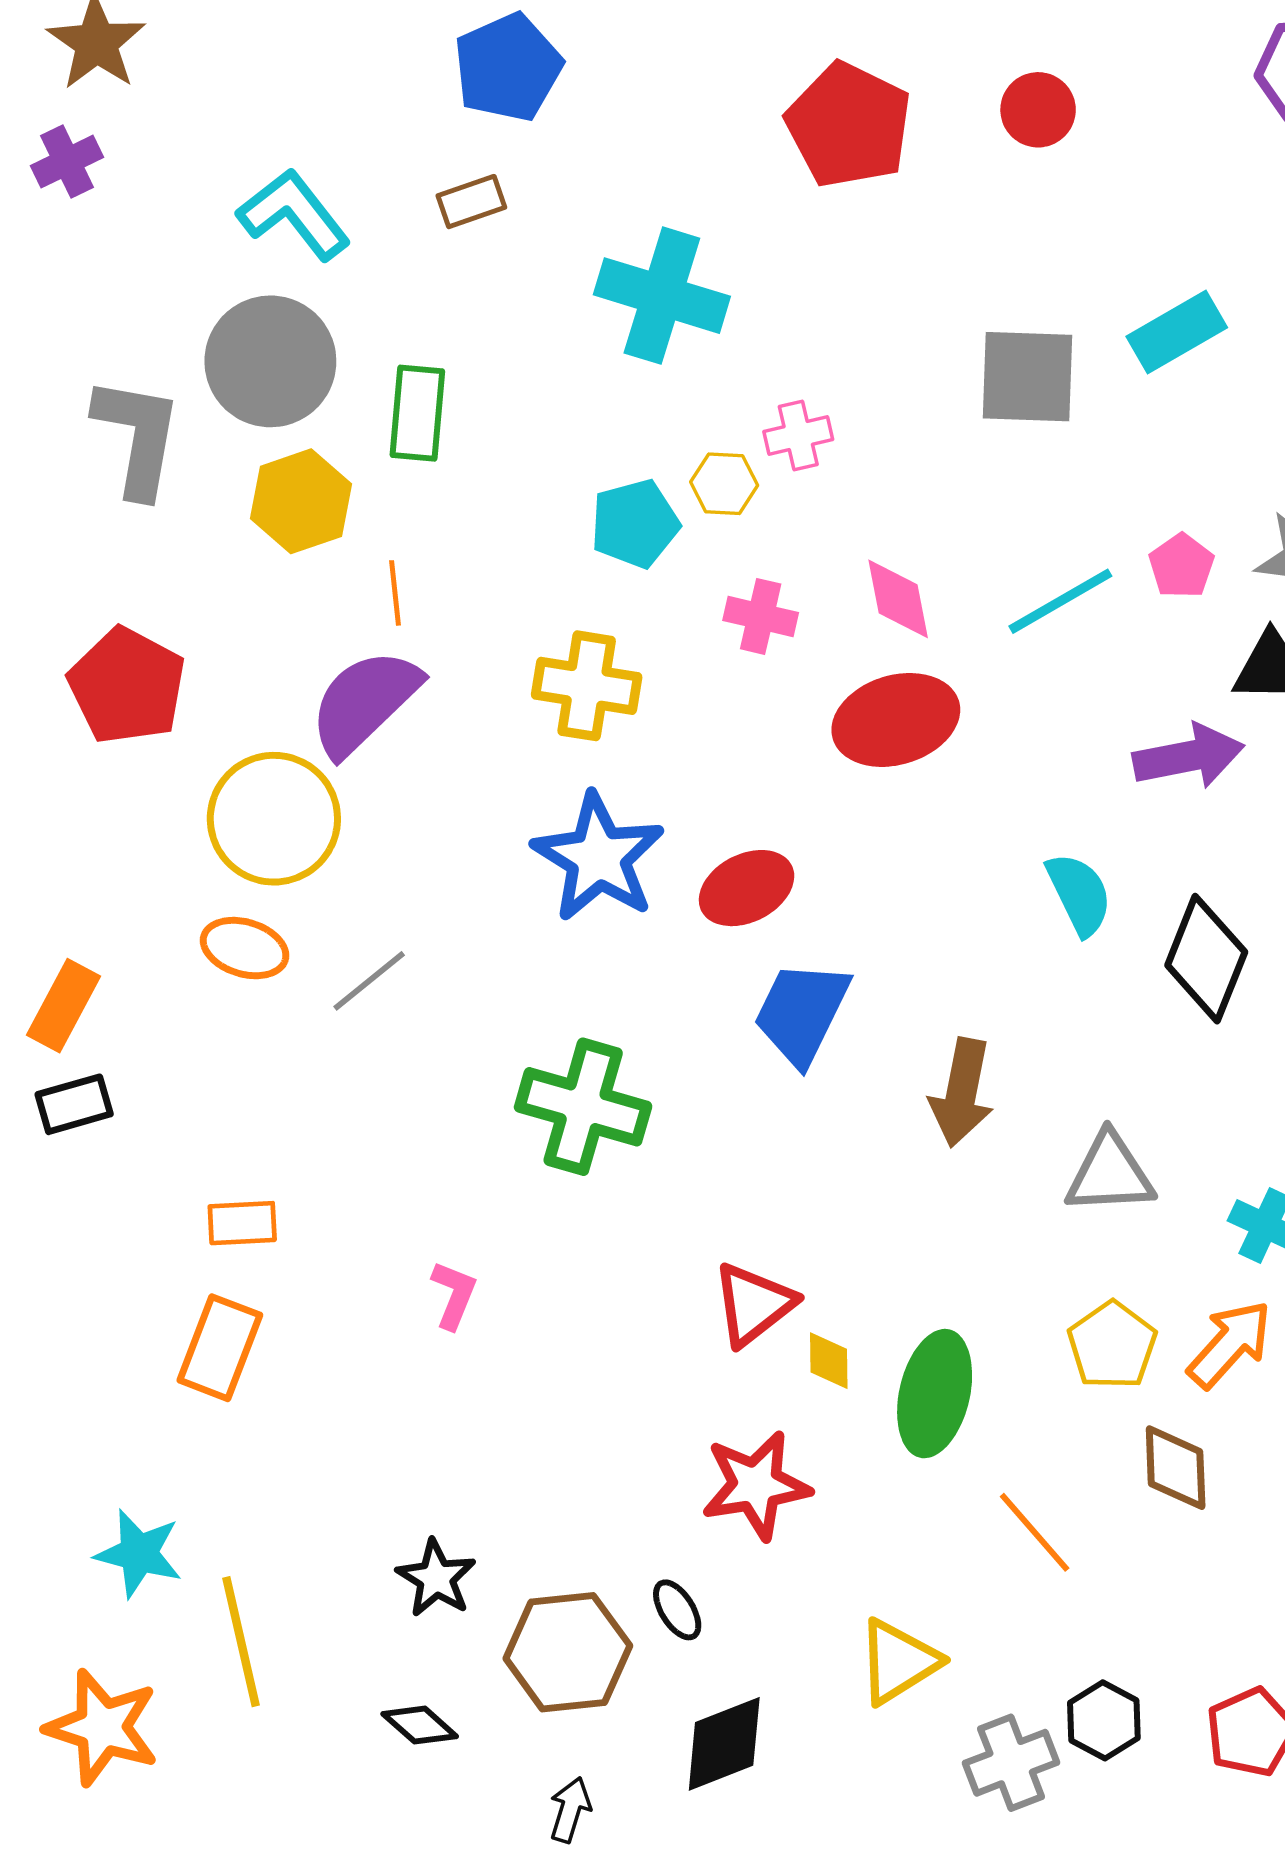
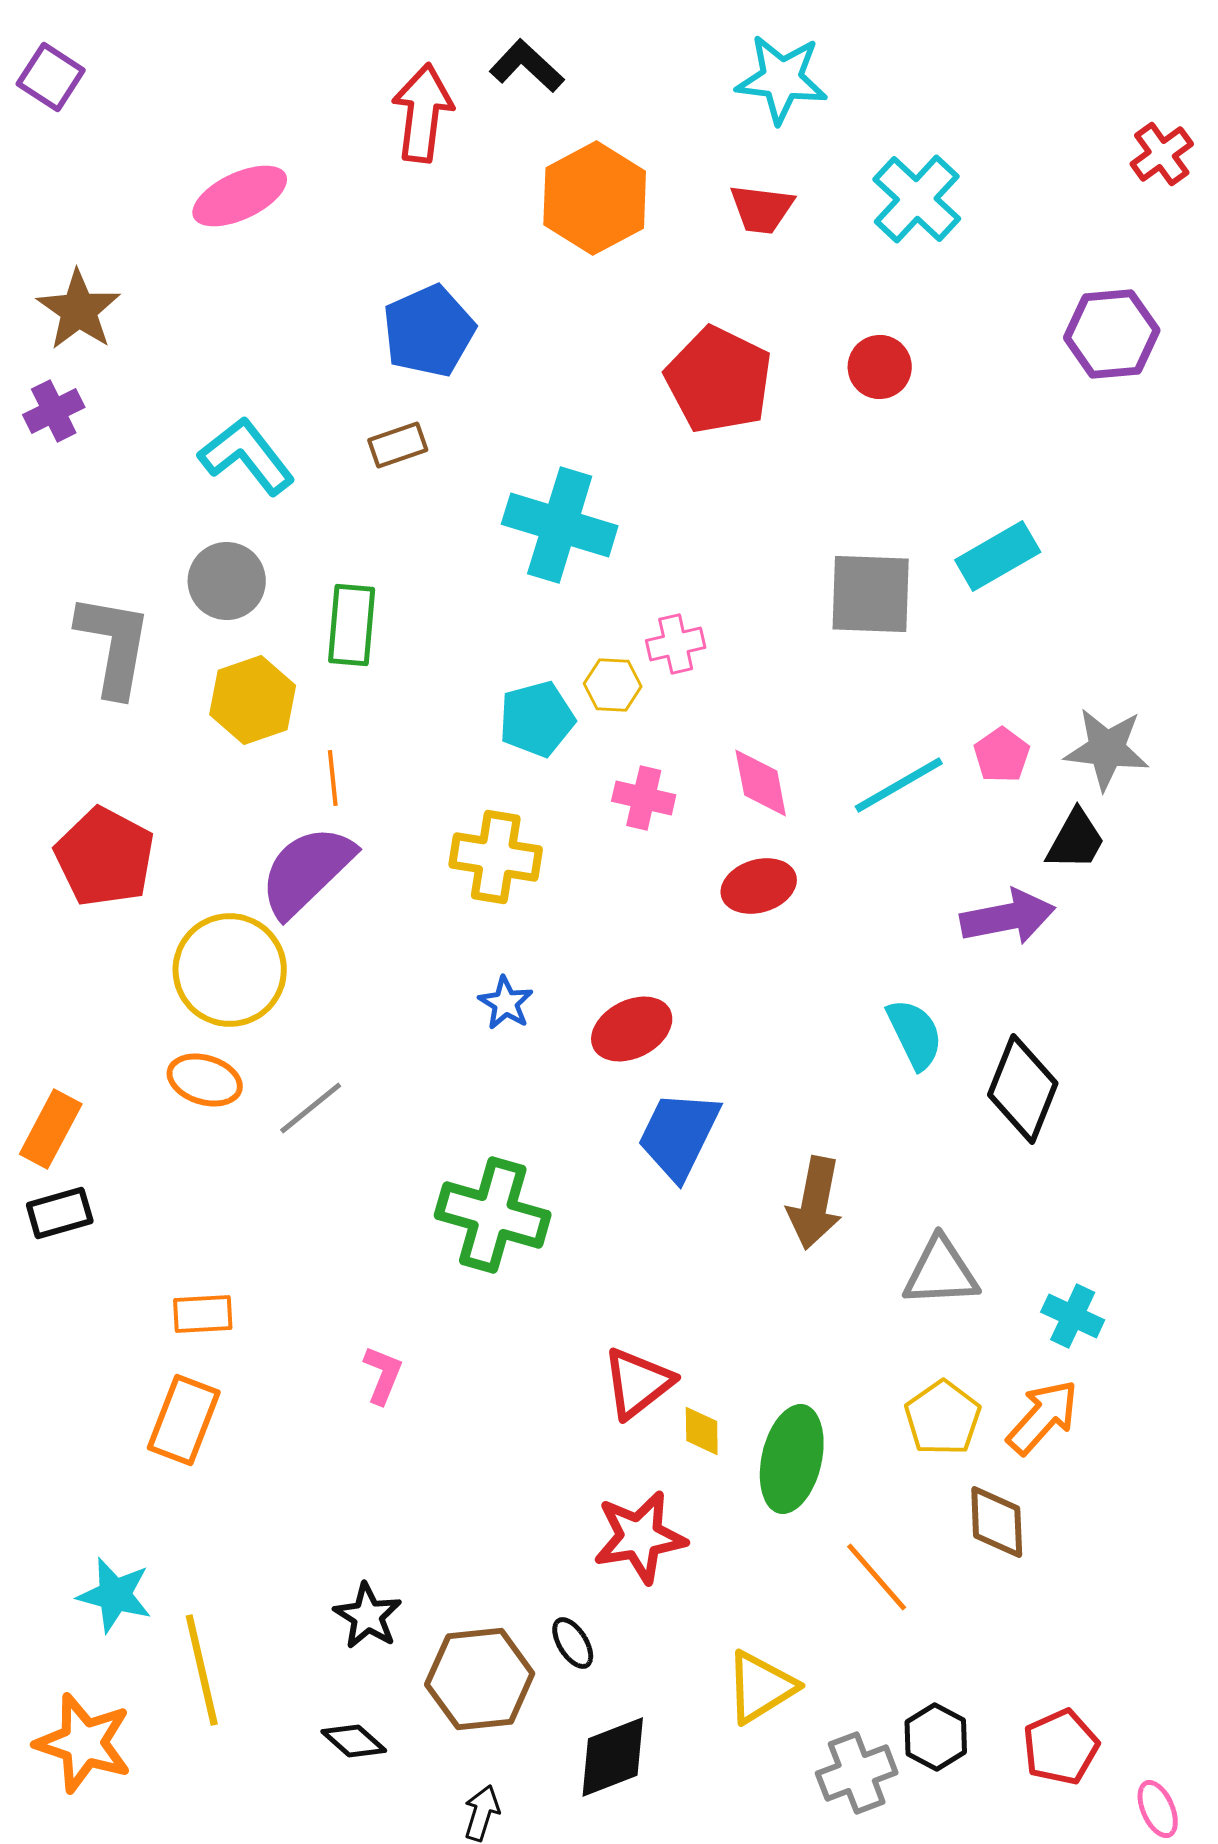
gray circle: (270, 361) -> (227, 581), size x0.7
red ellipse: (896, 720) -> (759, 886), size x0.7
blue star: (598, 857) -> (506, 1003), size x0.5

